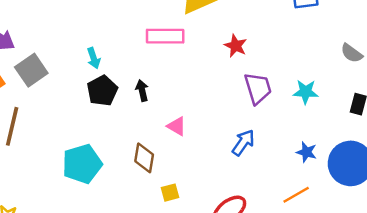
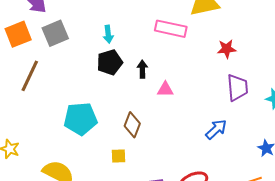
red star: (236, 46) -> (227, 49), turned 30
pink triangle: (177, 126) -> (165, 89), moved, turned -42
yellow square: (170, 193) -> (118, 156), moved

